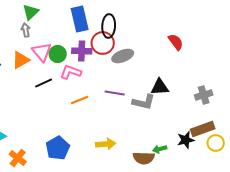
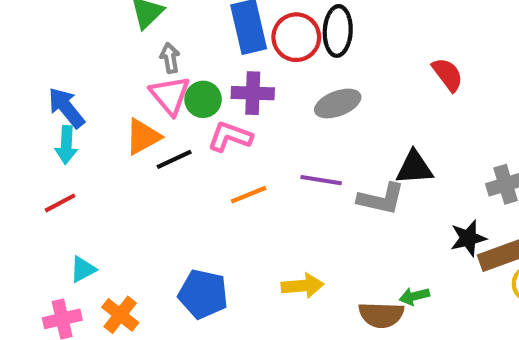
black ellipse: (109, 26) -> (338, 31), moved
gray arrow: (26, 30) -> (170, 58), moved
red circle: (103, 43) -> (296, 37), moved
orange triangle: (21, 60) -> (143, 137), moved
black star: (186, 140) -> (468, 238), moved
blue pentagon: (58, 148) -> (203, 294), turned -30

